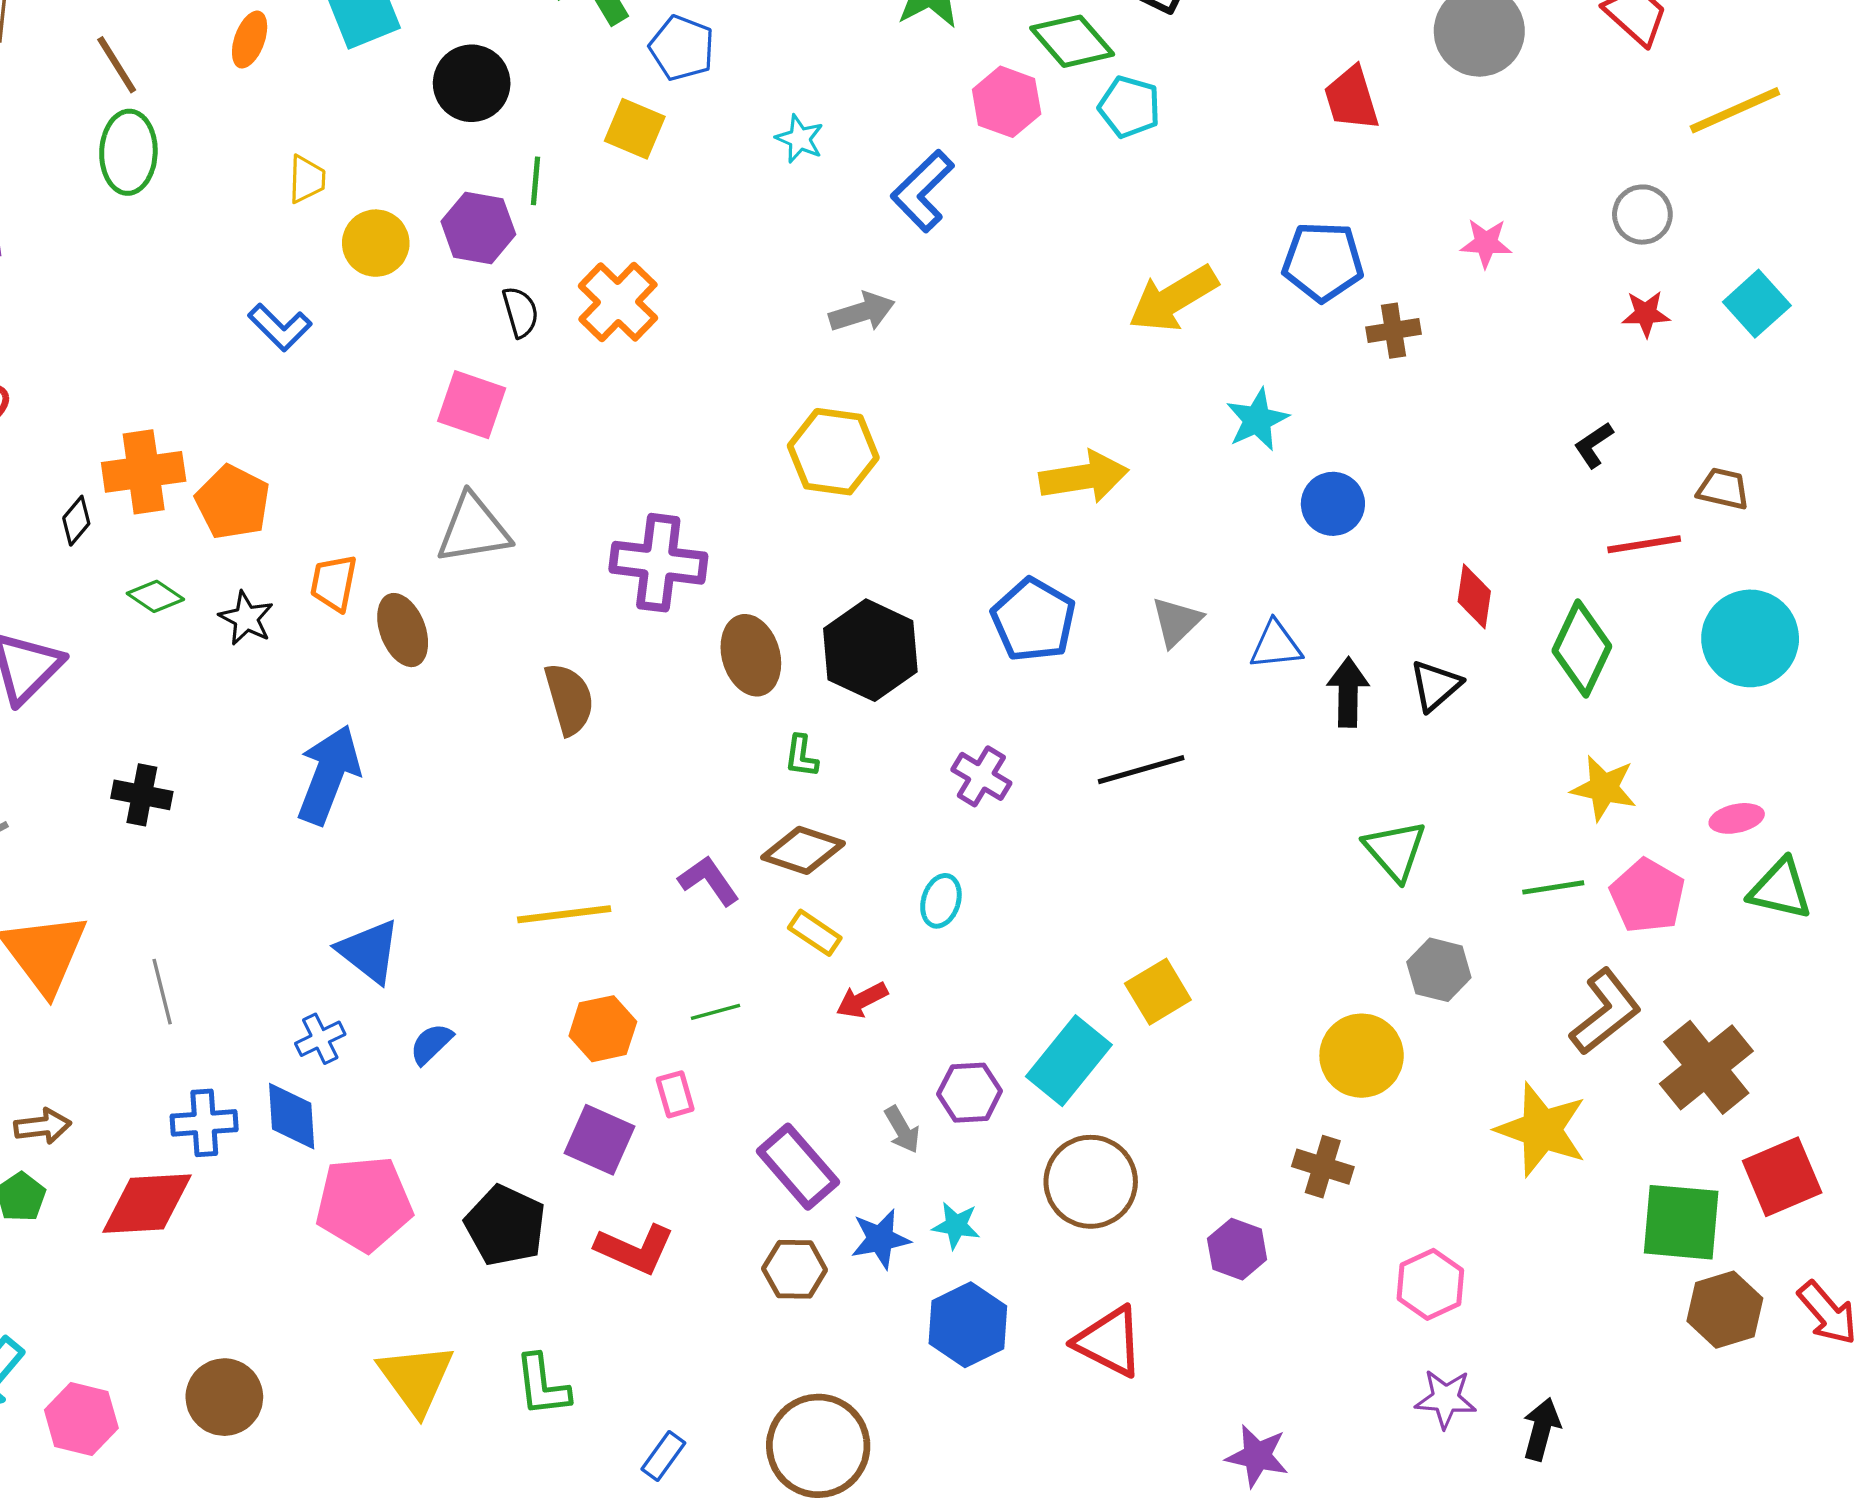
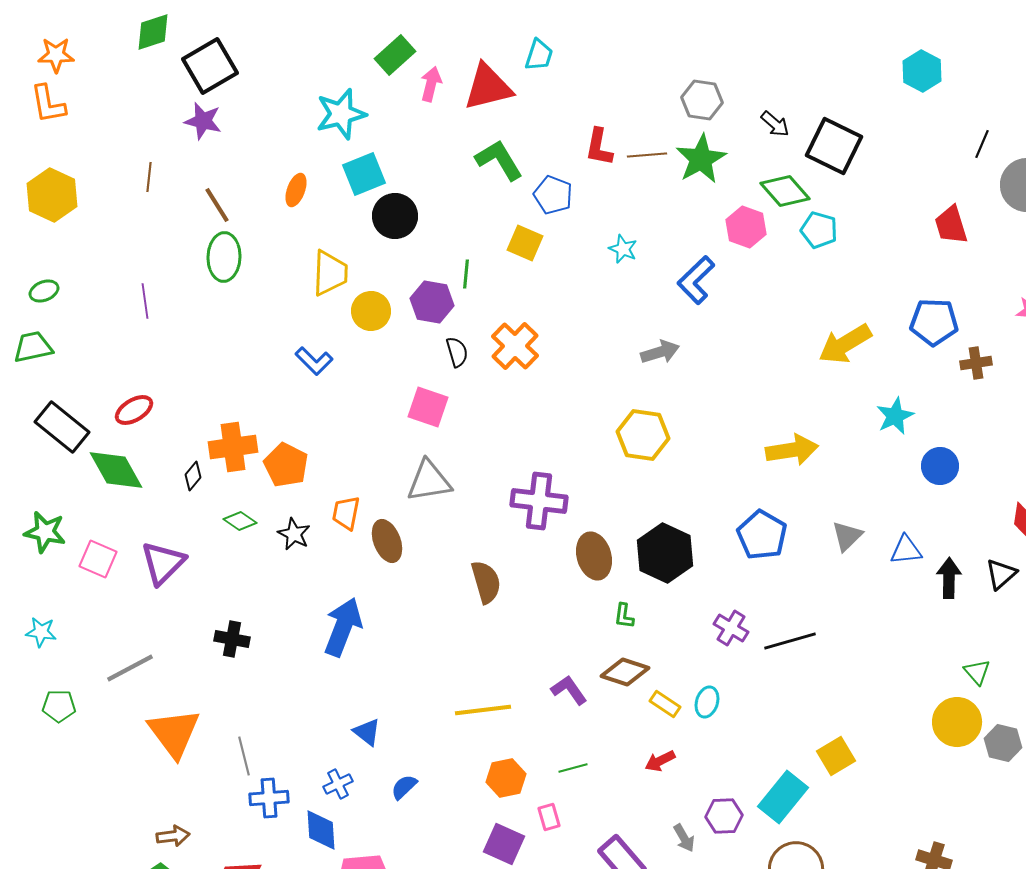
black circle: (472, 83) -> (395, 216), moved
yellow trapezoid: (307, 179) -> (330, 273), size x1.6
black line: (1141, 770) -> (790, 641), moved
green triangle: (1395, 850) -> (977, 672), size x0.7
yellow rectangle: (815, 933) -> (665, 704), moved
blue triangle: (369, 951) -> (367, 732), size x0.7
yellow circle: (1362, 1056) -> (957, 722), moved
blue cross: (204, 1123) -> (269, 798), moved

